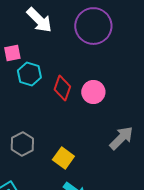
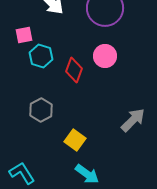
pink circle: (93, 92) -> (105, 56), moved
gray hexagon: (22, 144) -> (41, 110), moved

